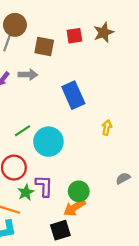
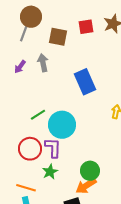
gray arrow: (28, 75) -> (43, 63), turned -102
purple L-shape: (44, 186) -> (53, 148), moved
green star: (26, 192) -> (50, 172), moved

